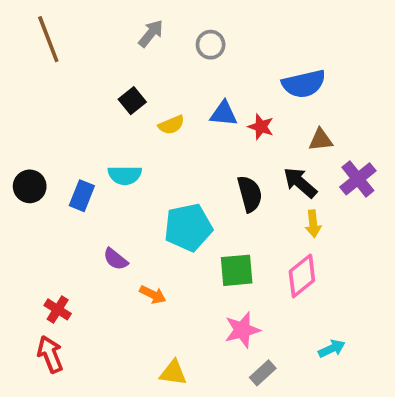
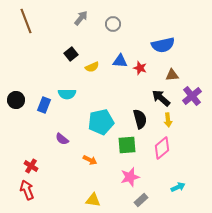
black semicircle: (250, 194) -> (140, 119), moved
orange arrow: (153, 295) -> (90, 160), moved

